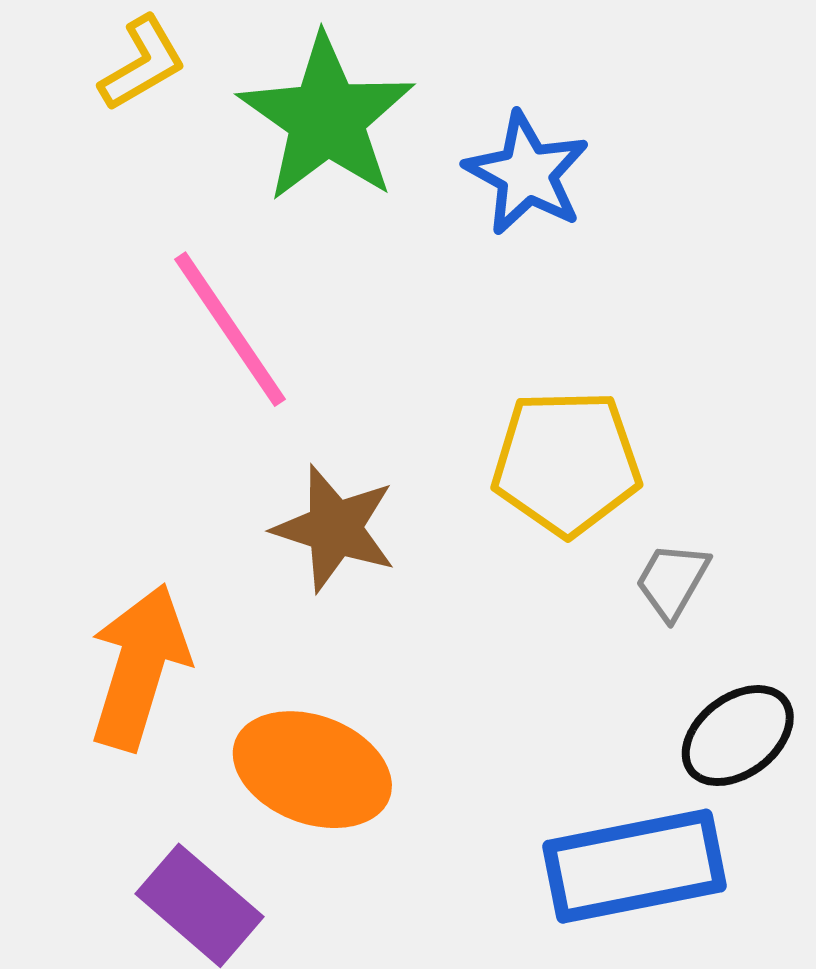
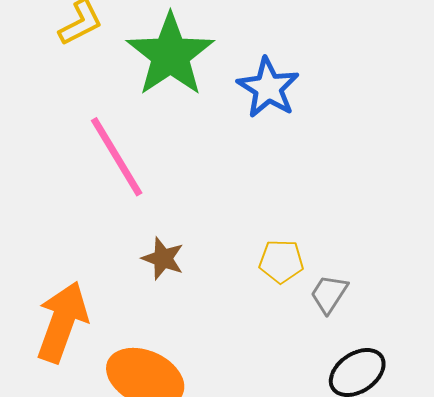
yellow pentagon: (566, 463) -> (281, 261), moved, size x0.6
brown star: (335, 528) -> (163, 259), size x0.7

